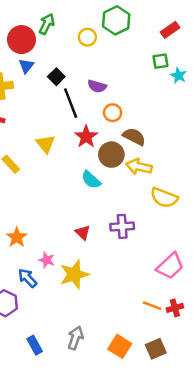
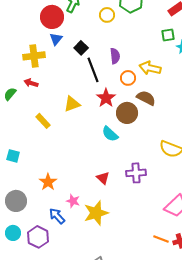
purple semicircle: (97, 86) -> (115, 56), turned -112
yellow triangle: (45, 144) -> (72, 104), turned 48
yellow arrow: (139, 167) -> (150, 68), moved

